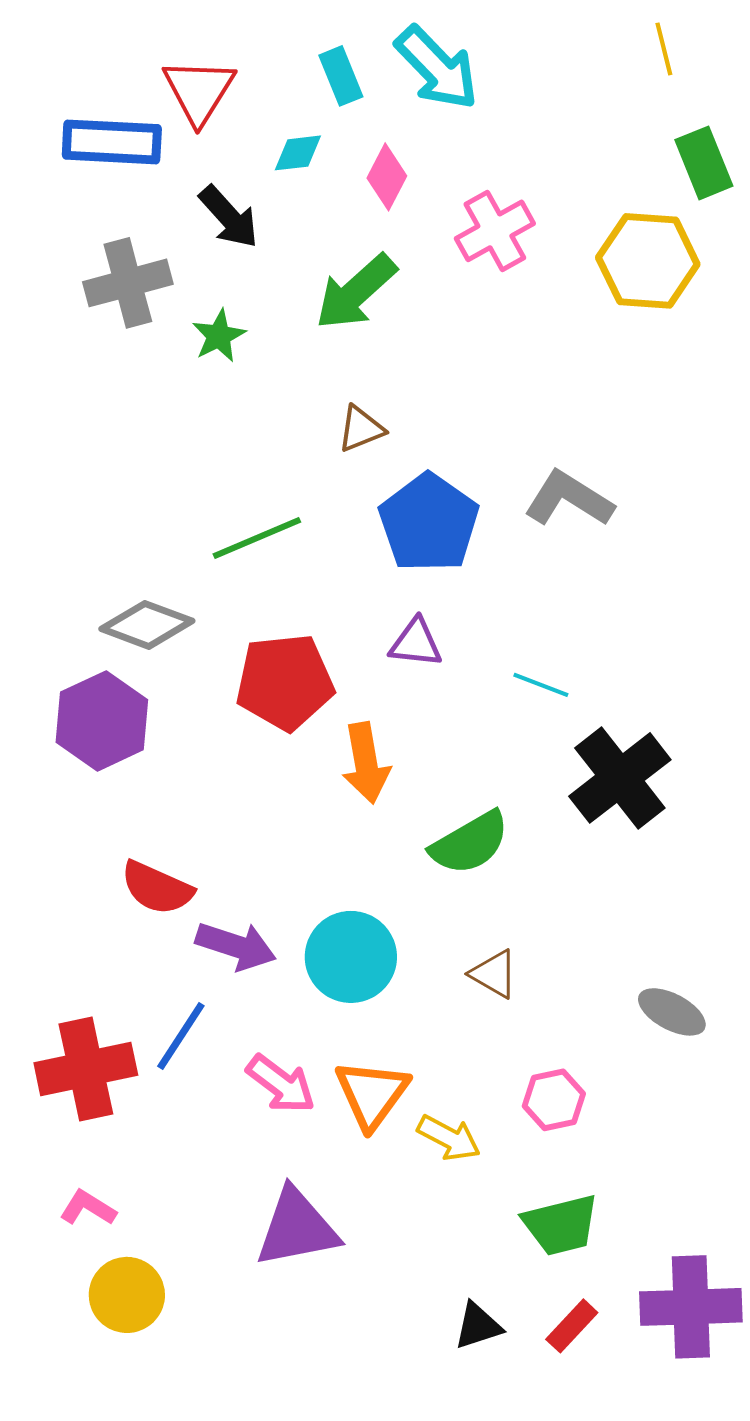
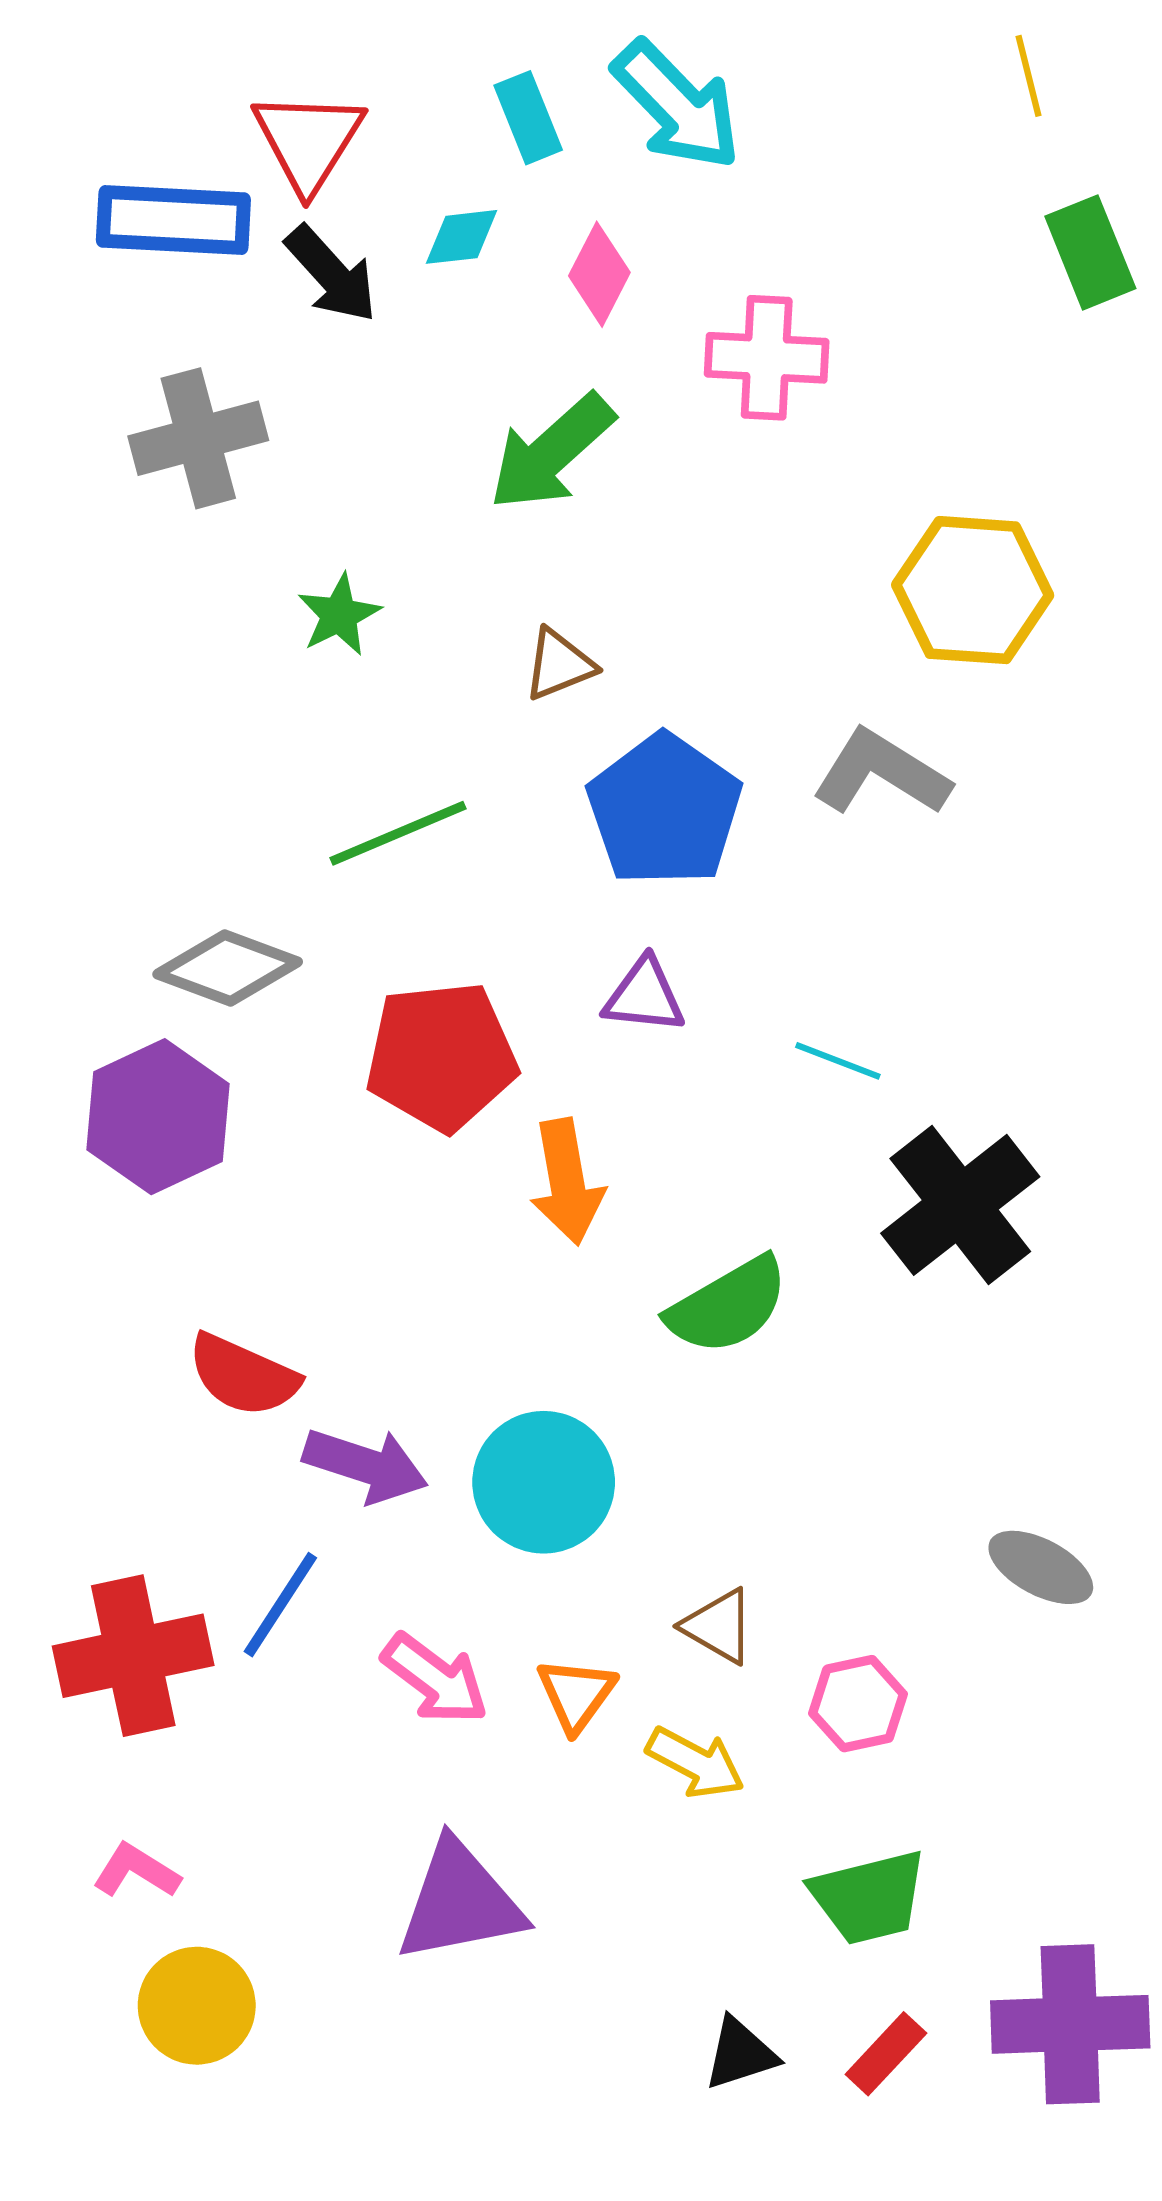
black arrow: (229, 217) -> (331, 274), moved
pink cross: (495, 231) -> (767, 358), turned 32
yellow hexagon: (648, 261) -> (973, 590), moved
green star: (219, 336) -> (339, 615), moved
brown triangle: (494, 974) -> (719, 1626), moved
orange triangle: (372, 1094) -> (576, 1694), size x0.7

